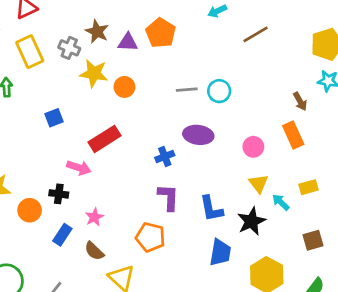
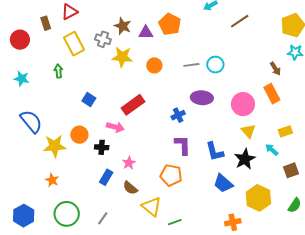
orange circle: (124, 87) -> (154, 65), moved
blue square: (54, 118) -> (89, 100), moved, turned -32
pink circle: (253, 147) -> (243, 104), size x1.5
cyan arrow: (281, 202) -> (272, 150), moved
orange circle: (30, 210) -> (79, 135), moved
blue trapezoid: (220, 252) -> (223, 183), turned 125

